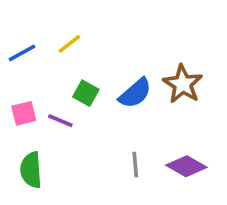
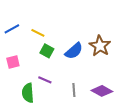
yellow line: (69, 44) -> (38, 33), moved, turned 64
purple line: (60, 121) -> (45, 80), moved
green semicircle: (31, 170) -> (28, 93), moved

